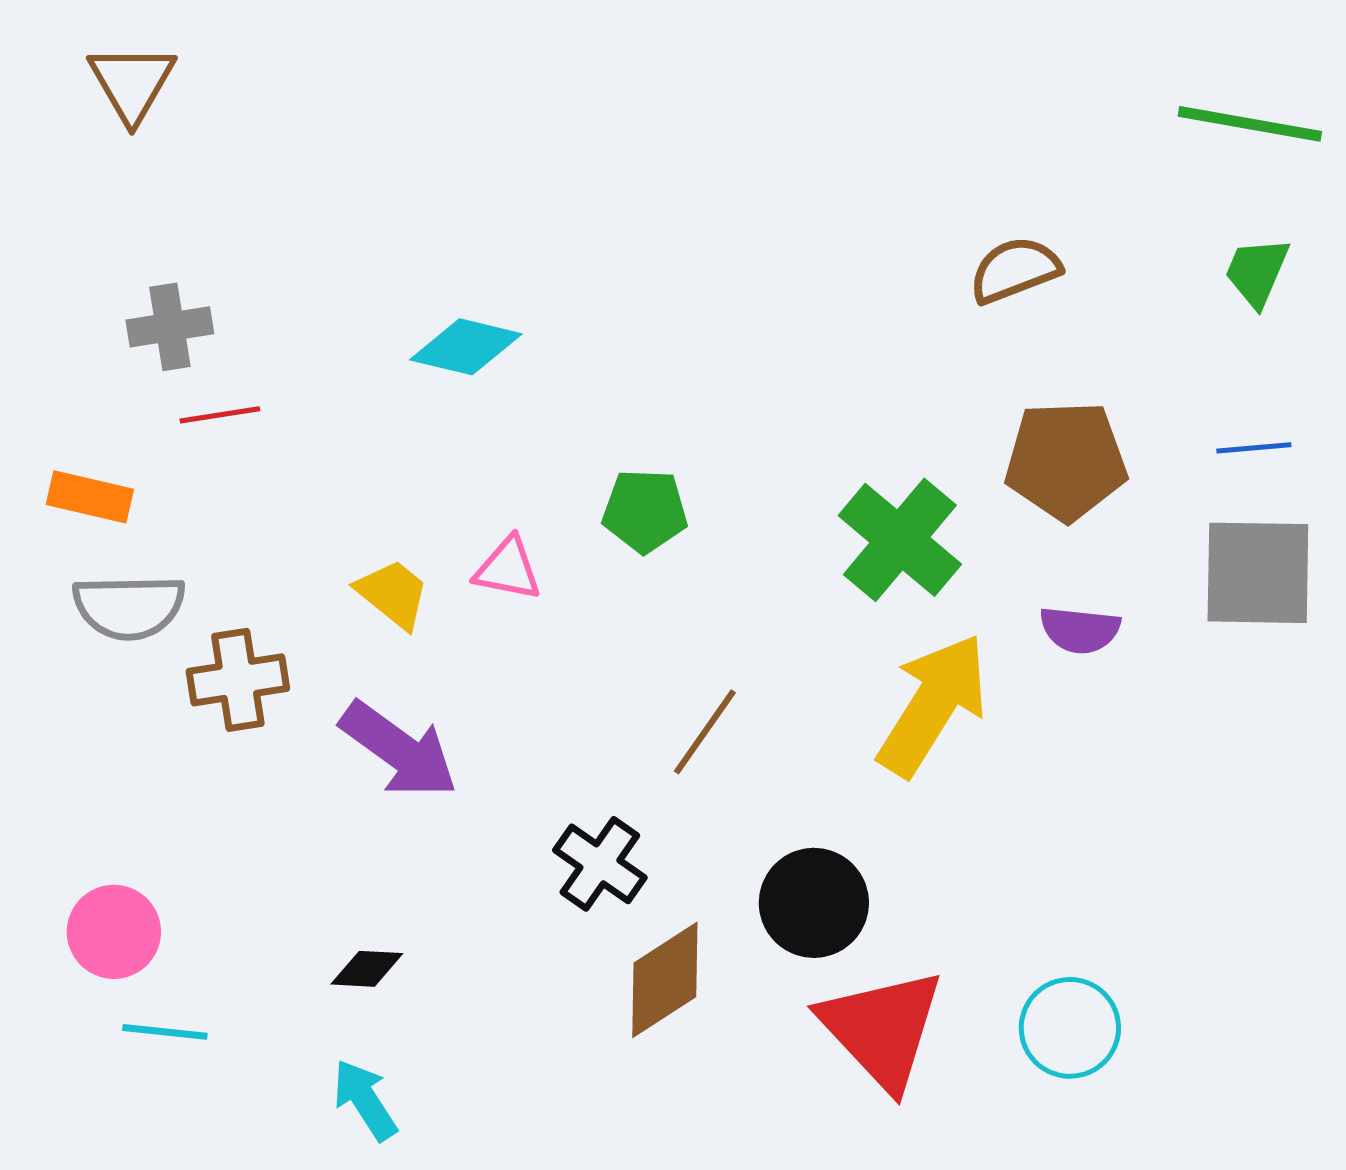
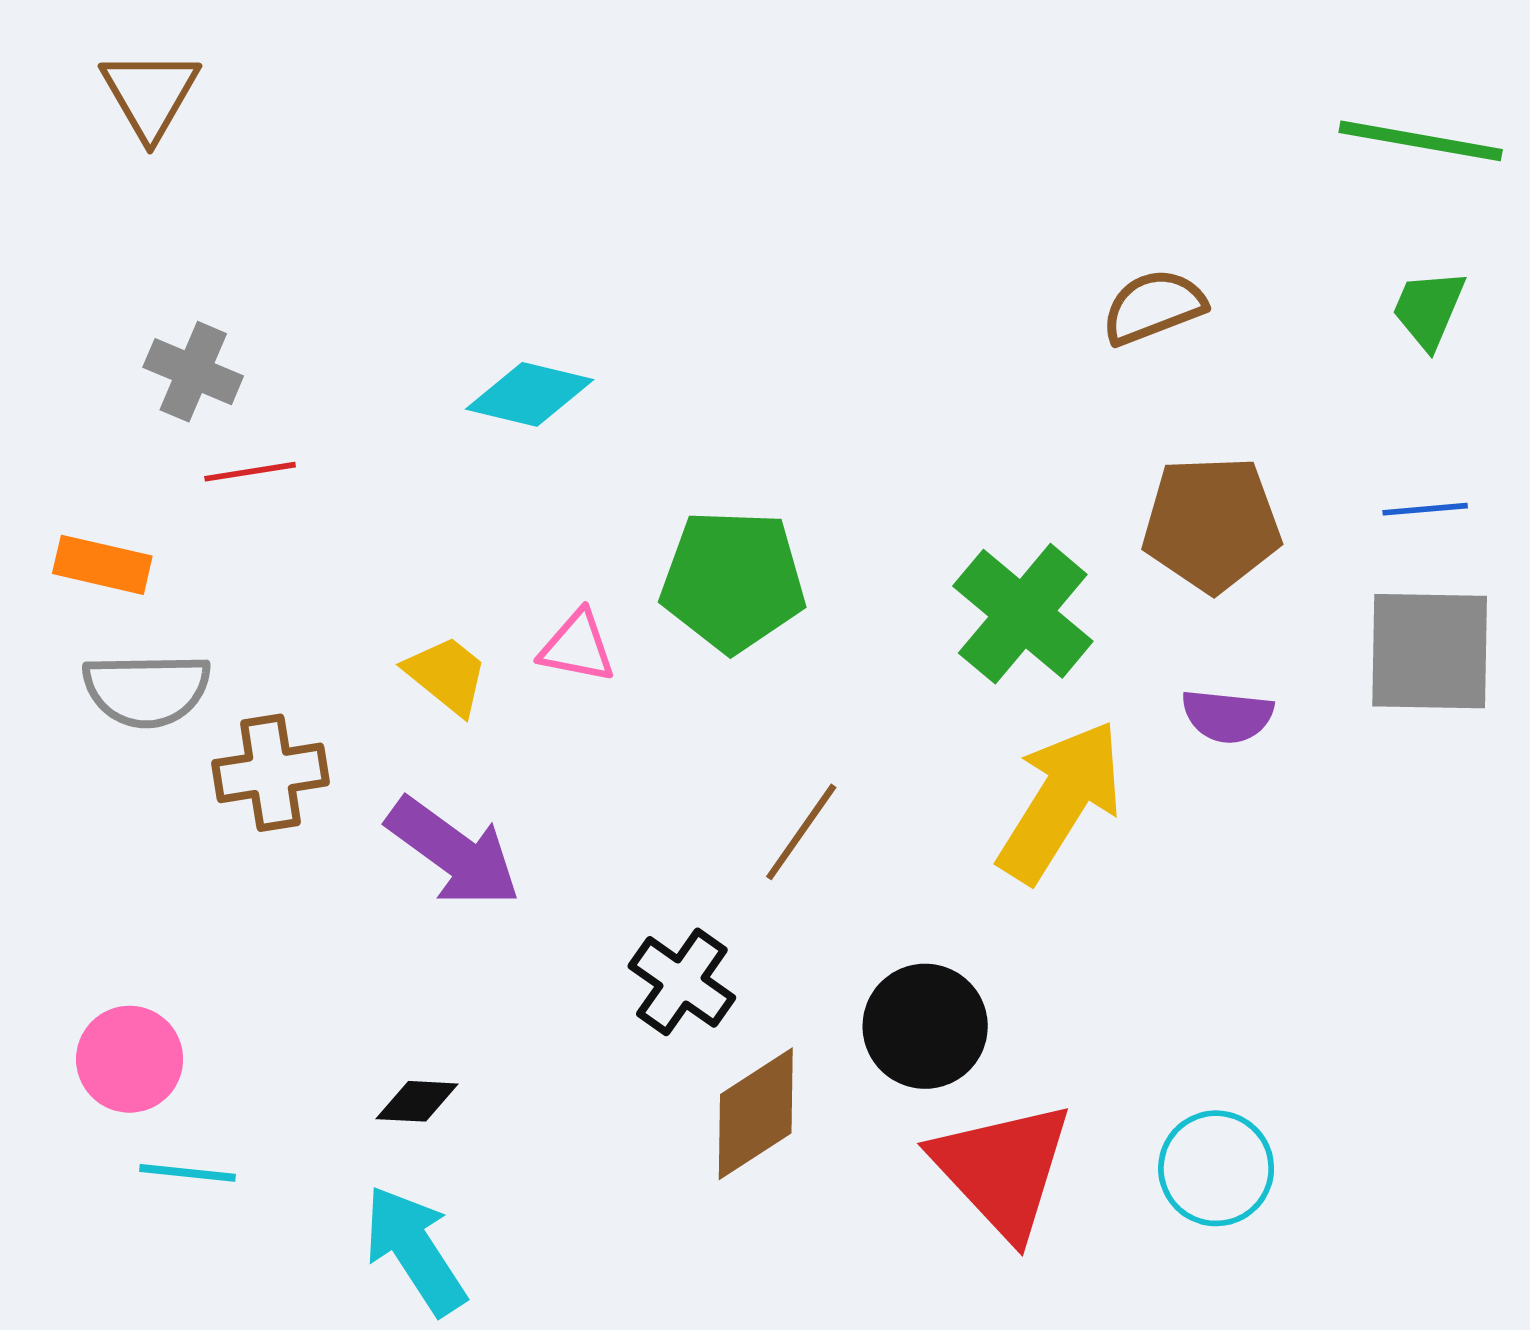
gray cross: (170, 327) -> (193, 372), turned 32
green pentagon: (645, 511) -> (733, 581), size x1.5
cyan arrow: (365, 1100) -> (415, 1250), size x1.4

